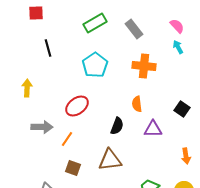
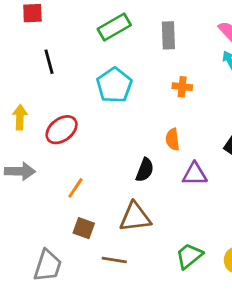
gray rectangle: (134, 29) -> (168, 35), turned 36
orange cross: (144, 66) -> (182, 87), size x0.6
red ellipse: (77, 106) -> (62, 130), moved
gray arrow: (42, 127) -> (20, 171), moved

